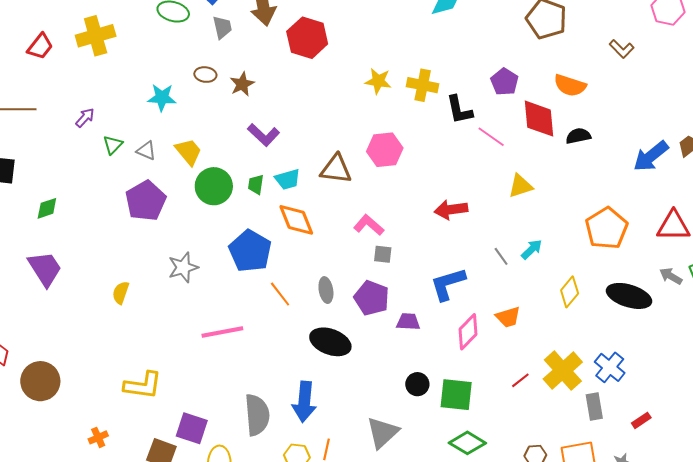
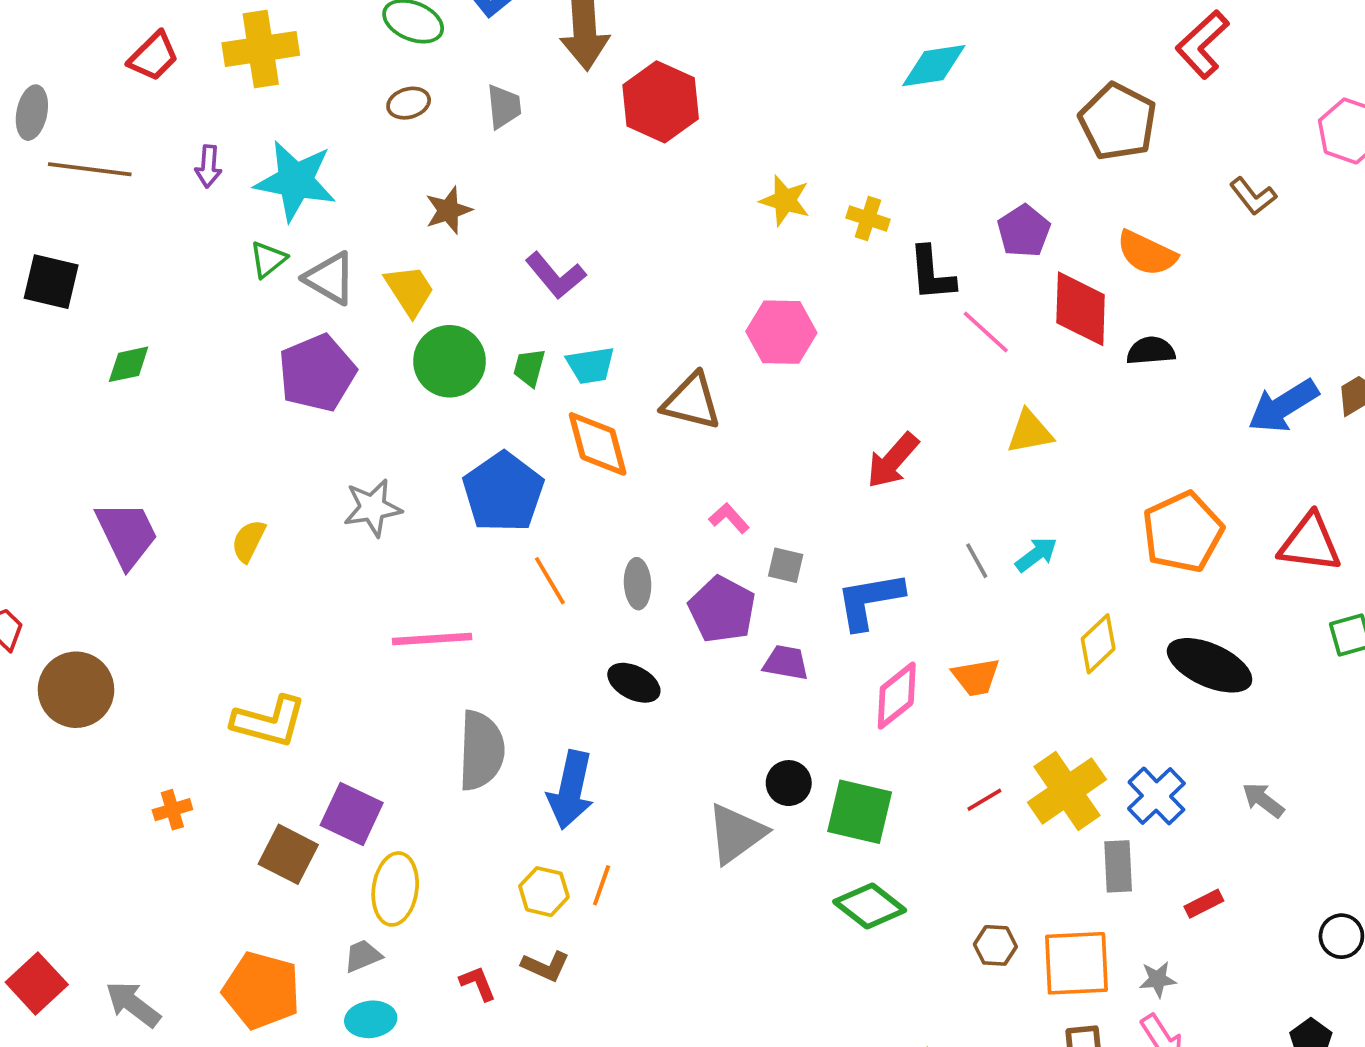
gray trapezoid: (222, 27) -> (504, 107), moved
brown ellipse: (205, 75) -> (409, 103), moved, turned -30
brown star: (242, 84) -> (448, 210), moved
yellow cross: (423, 85) -> (868, 219), size x0.7
cyan star: (162, 97) -> (295, 181), moved, size x1.5
purple arrow: (85, 118) -> (208, 166), moved, turned 135
gray triangle: (146, 151) -> (330, 278), size x1.4
brown triangle: (336, 169) -> (692, 401), moved
red arrow: (451, 210) -> (893, 460), turned -48
pink L-shape: (369, 225) -> (729, 518), moved, size x0.7
gray square: (383, 254) -> (786, 565), moved
purple trapezoid: (45, 269) -> (127, 534), moved
gray arrow: (671, 276) -> (1263, 800), moved
black ellipse: (330, 342) -> (634, 683), size x0.7
gray semicircle: (257, 415) -> (481, 751), moved
gray triangle: (383, 433) -> (736, 834), moved

